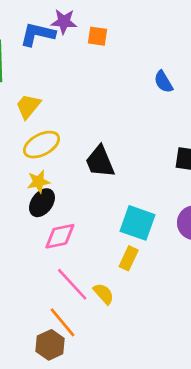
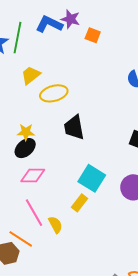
yellow ellipse: (42, 145) -> (54, 93), moved
orange line: (62, 322) -> (21, 239), turned -30

